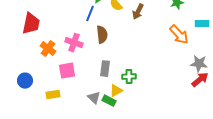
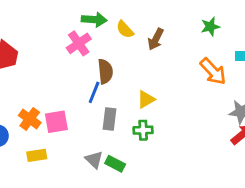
blue line: (90, 14) -> (94, 92), moved
pink cross: (74, 43) -> (79, 43), moved, turned 36
orange cross: (48, 49) -> (30, 119), moved
yellow triangle: (116, 91) -> (146, 99), moved

